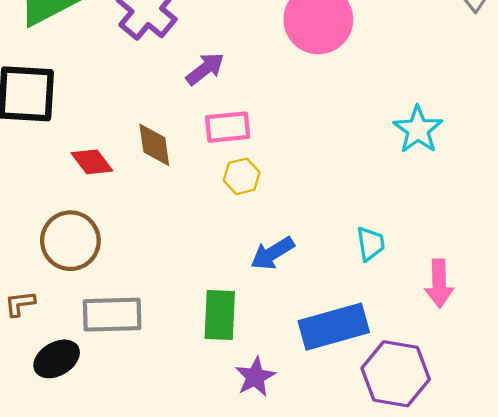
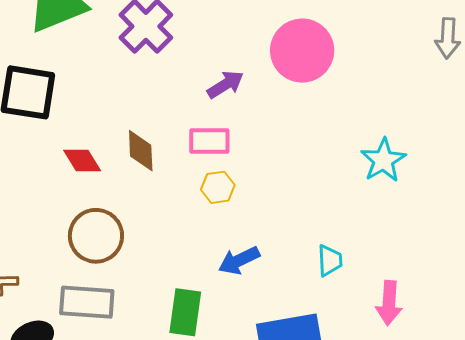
purple arrow: (205, 69) -> (225, 84), moved
brown circle: (70, 241) -> (96, 236), moved

